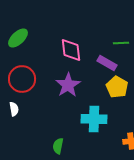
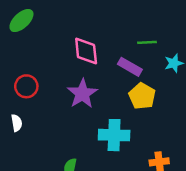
green ellipse: (18, 38) -> (21, 21), moved
red circle: (22, 79) -> (26, 86), size x0.7

